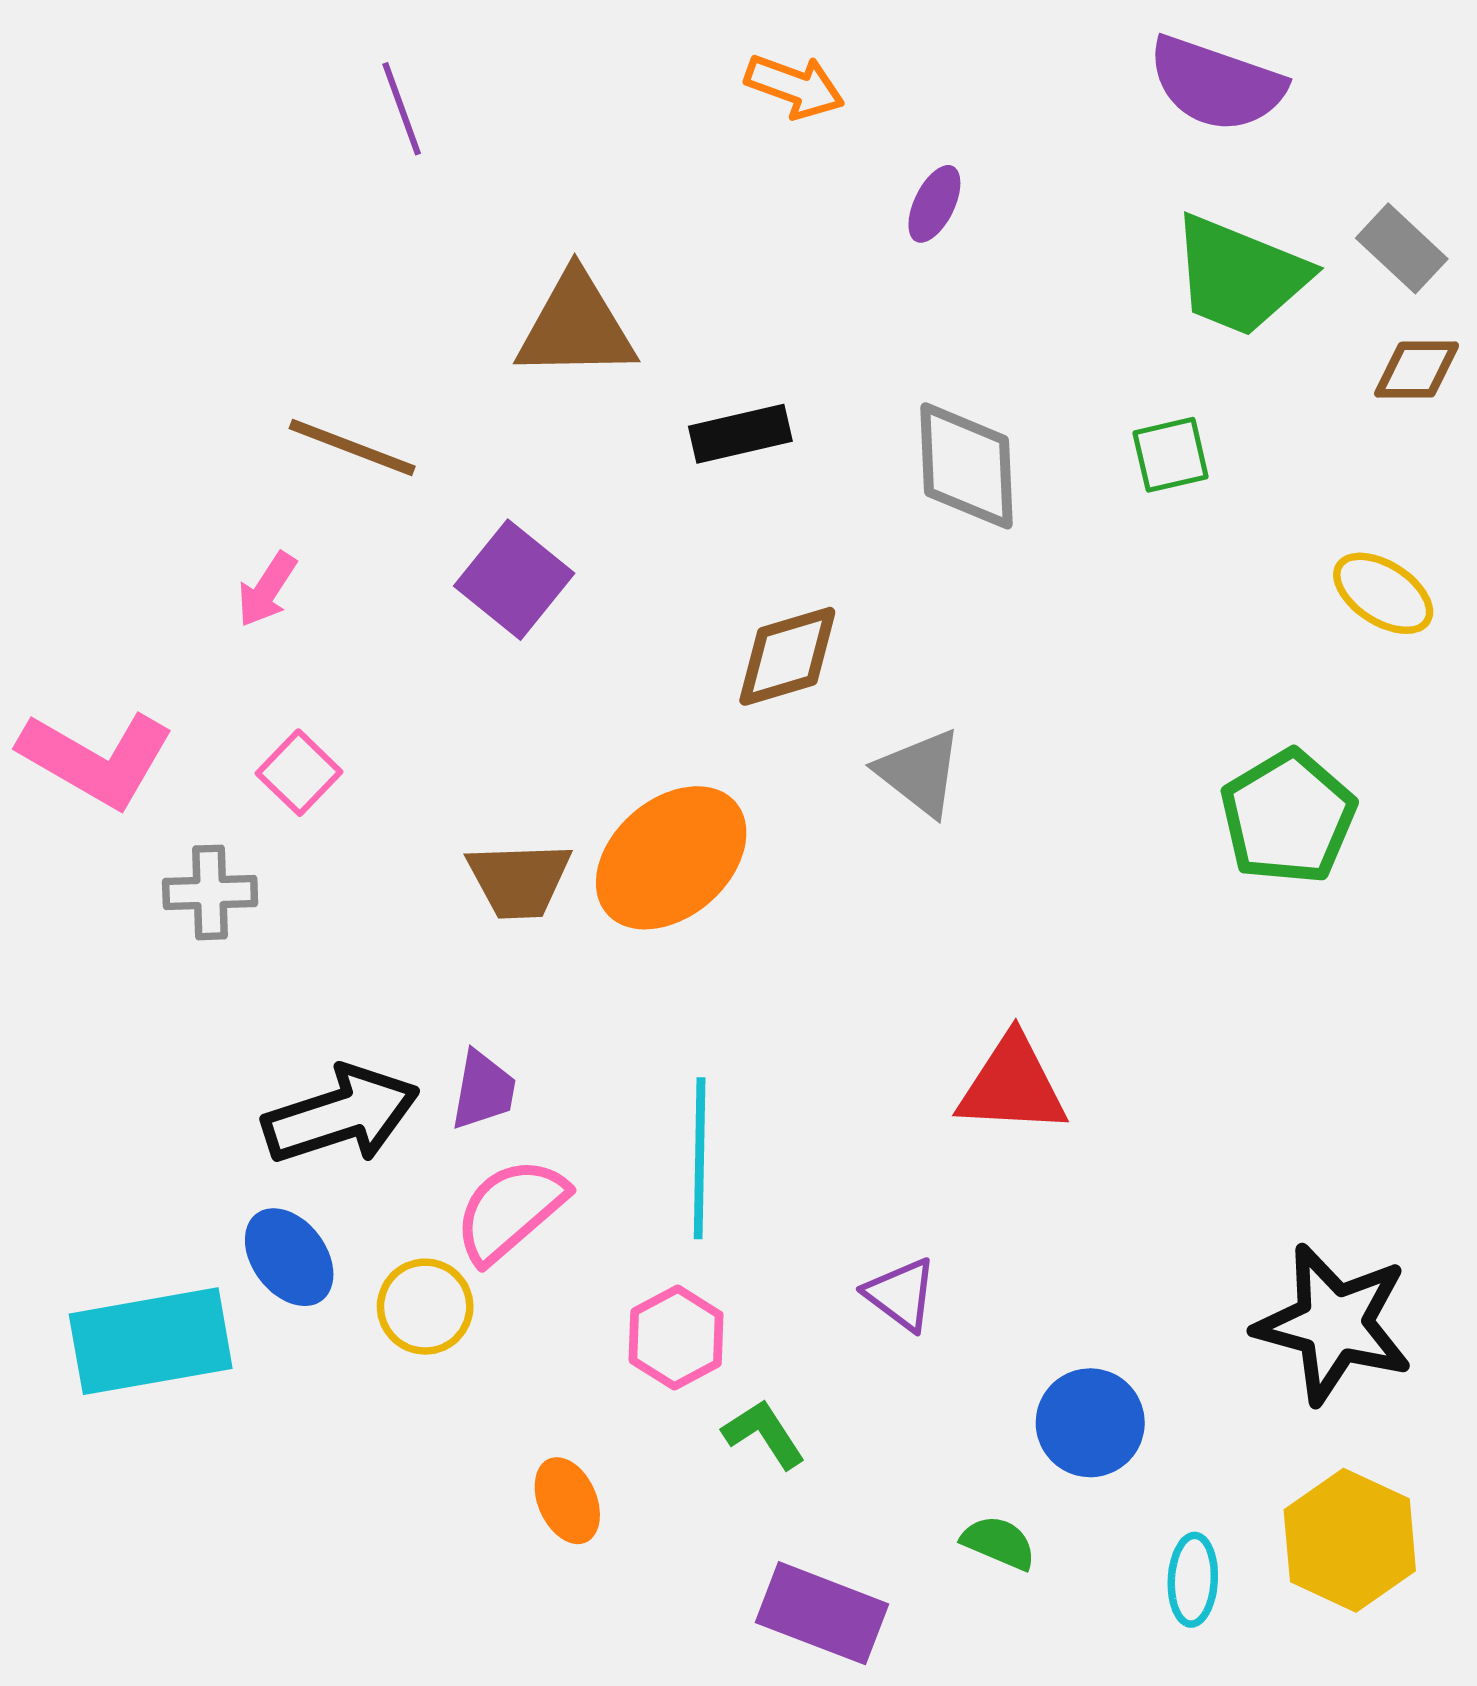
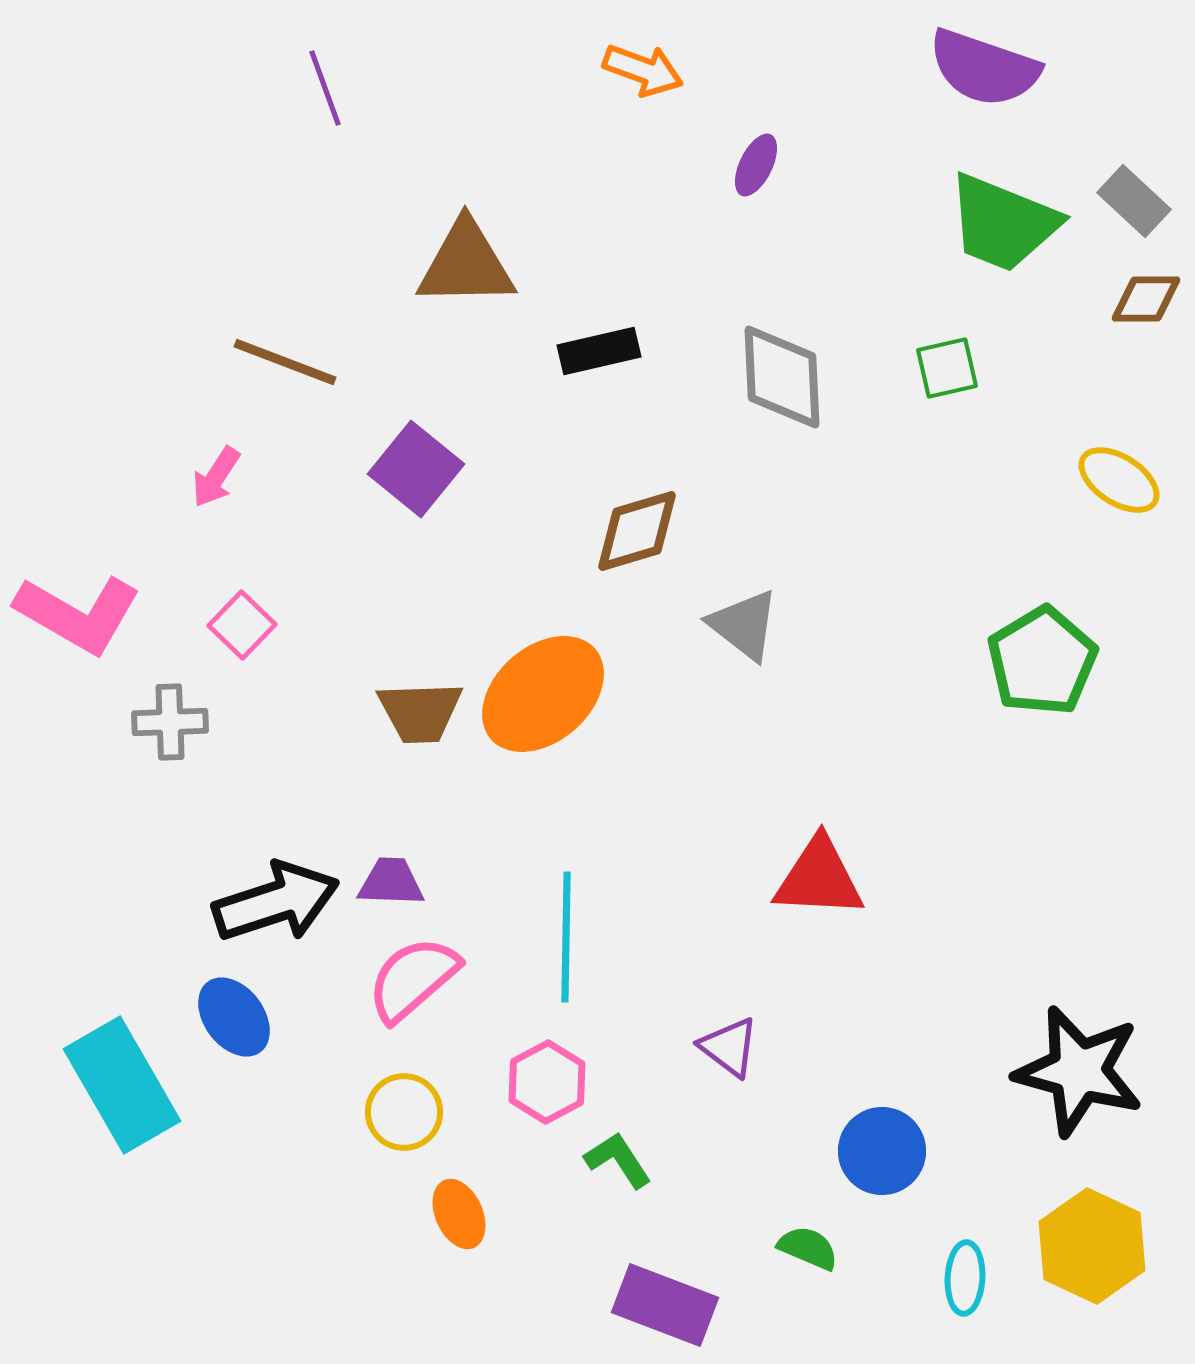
purple trapezoid: (483, 1090) -> (391, 882), turned -98
yellow circle: (425, 1307) -> (404, 1112), moved
cyan rectangle: (151, 1341) -> (122, 1085), turned 70

